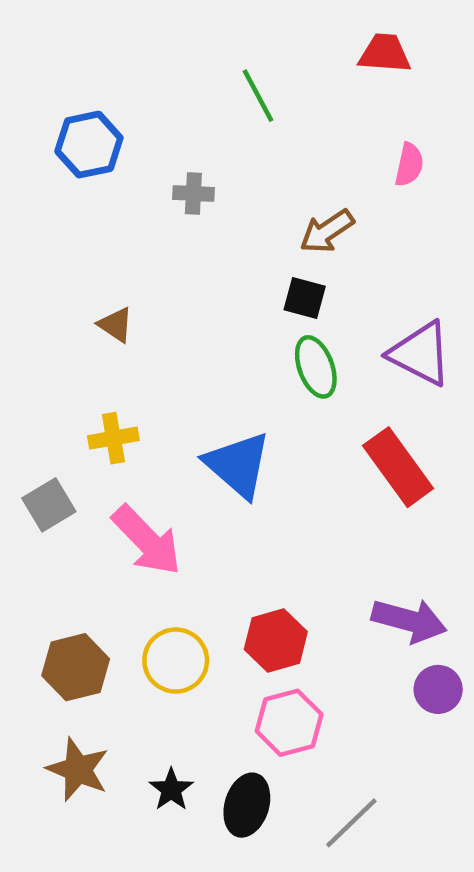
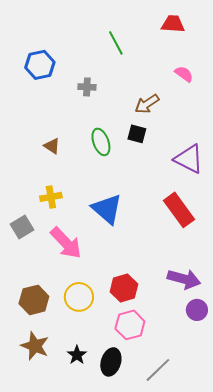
pink semicircle: (409, 165) -> (184, 74), turned -66
green ellipse: (316, 367) -> (101, 142), moved

